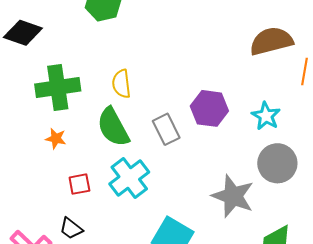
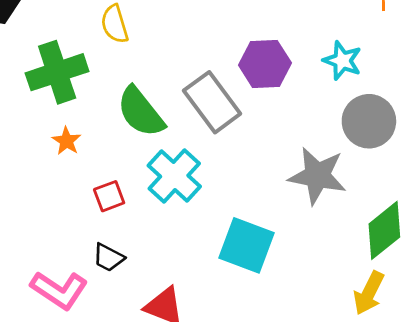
yellow semicircle: (121, 84) -> (115, 24), moved
gray rectangle: (166, 129) -> (212, 102), size x1.4
orange star: (56, 139) -> (67, 141), turned 30

